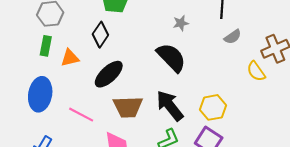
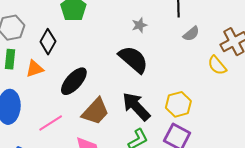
black diamond: (100, 35) -> (48, 42), moved
brown trapezoid: (128, 107) -> (95, 111), turned -40
pink line: (81, 115) -> (51, 123), turned -55

